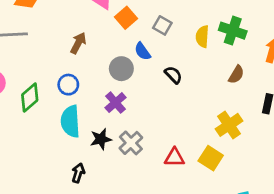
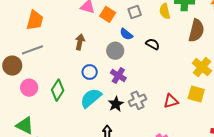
gray square: (162, 25) -> (135, 12), turned -32
brown semicircle: (236, 75) -> (196, 30), size x1.6
blue circle: (68, 85) -> (90, 72), moved
cyan semicircle: (70, 121) -> (91, 98), turned 70
gray cross: (131, 143) -> (138, 100), turned 36

